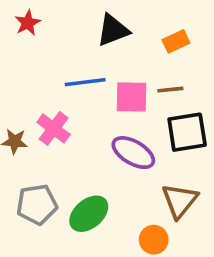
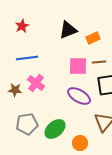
orange rectangle: (176, 41) -> (93, 38), moved
blue line: (85, 82) -> (27, 58), moved
orange circle: (154, 240) -> (80, 143), moved

